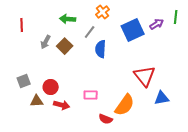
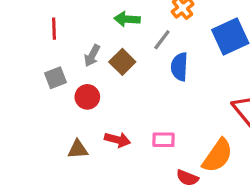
gray square: (24, 81) -> (56, 78), moved
red circle: (51, 87) -> (87, 97), moved
red arrow: (62, 105) -> (117, 140), moved

